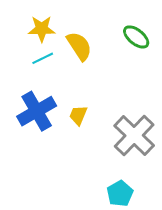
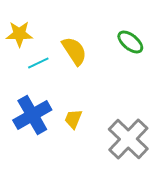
yellow star: (42, 29) -> (19, 34), moved

